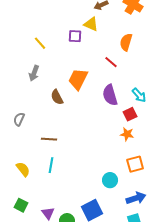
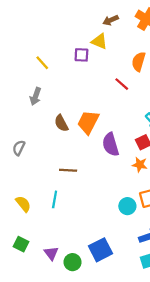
orange trapezoid: (78, 79) -> (88, 122), moved
purple semicircle: (110, 95) -> (111, 145), moved
brown line: (49, 139) -> (68, 170), moved
cyan circle: (110, 180) -> (127, 206), moved

